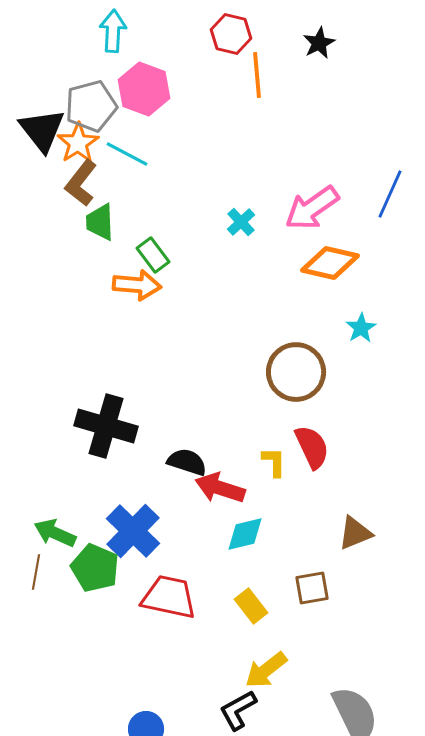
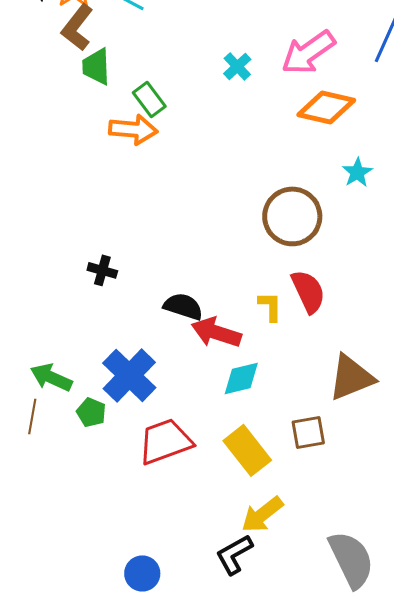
black cross: (106, 426) -> (102, 270), size x0.5
brown triangle: (355, 533) -> (351, 377), size x1.4
green pentagon: (95, 568) -> (91, 412), size x0.6
red trapezoid: (169, 597) -> (165, 441), turned -32
yellow rectangle: (251, 606) -> (247, 450), size x1.4

